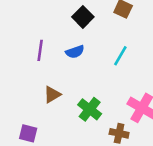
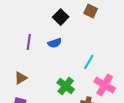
cyan line: (120, 56) -> (89, 62), moved
brown triangle: (52, 95) -> (21, 78), moved

